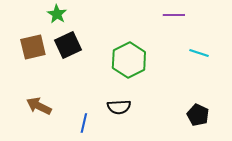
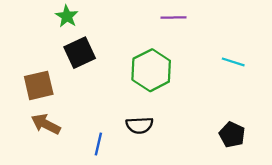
purple line: (174, 15) -> (173, 17), moved
brown square: (33, 47) -> (39, 85), moved

